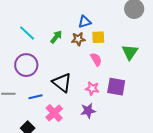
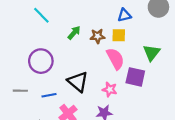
blue triangle: (85, 22) -> (124, 15), moved
cyan line: (27, 33) -> (41, 15), moved
pink semicircle: (96, 59) -> (115, 59), size x1.5
purple square: (116, 87) -> (135, 77), moved

